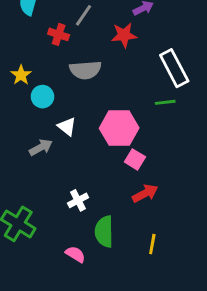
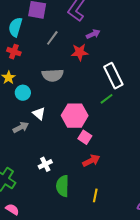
red cross: (59, 34) -> (14, 52), moved
green line: (165, 102) -> (107, 99), turned -32
pink semicircle: (75, 254) -> (12, 209), moved

